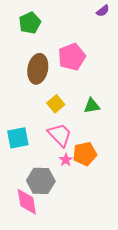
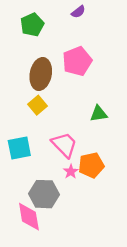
purple semicircle: (103, 11) -> (78, 12), moved
yellow square: (56, 104) -> (38, 105), moved

